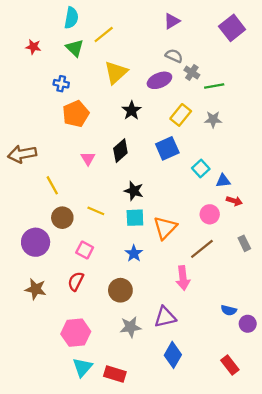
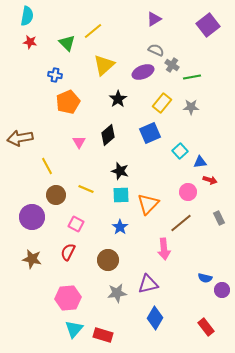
cyan semicircle: (71, 18) -> (27, 16), moved

